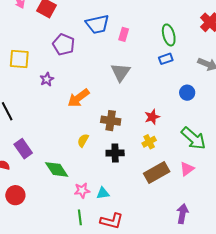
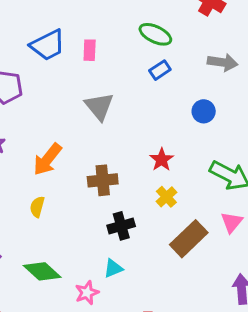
green ellipse: (169, 35) -> (155, 34), turned -35
yellow semicircle: (83, 140) -> (37, 207), moved
cyan triangle: (103, 193) -> (113, 268), moved

